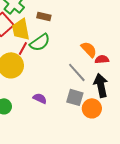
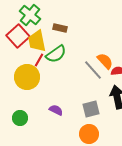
gray line: (77, 72) -> (93, 70), moved
gray square: (75, 97) -> (91, 109), turned -30
orange circle: (92, 108) -> (89, 134), moved

